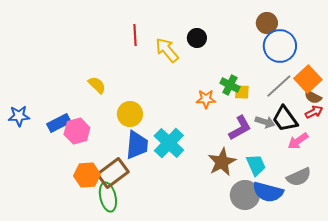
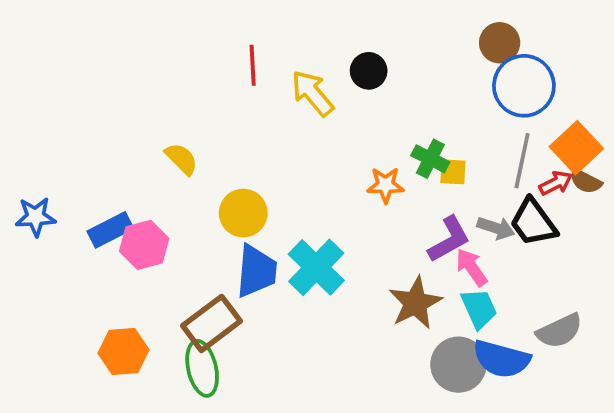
gray line: (279, 86) -> (522, 161), turned -36
red arrow: (314, 112) -> (556, 183), moved
pink arrow: (298, 141) -> (472, 267), moved, turned 90
orange hexagon: (87, 175) -> (124, 352), moved

